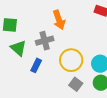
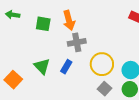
orange arrow: (59, 20) -> (69, 20), moved
green triangle: (18, 48) -> (42, 66), moved

